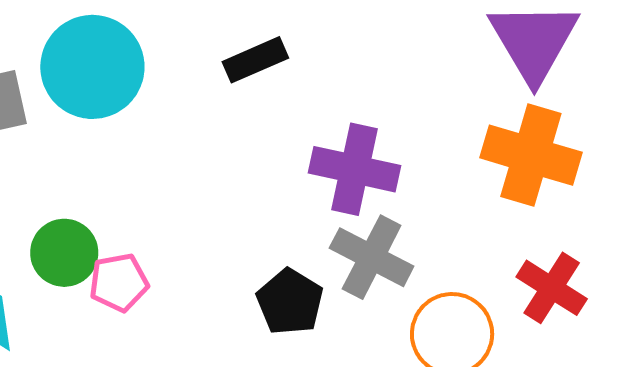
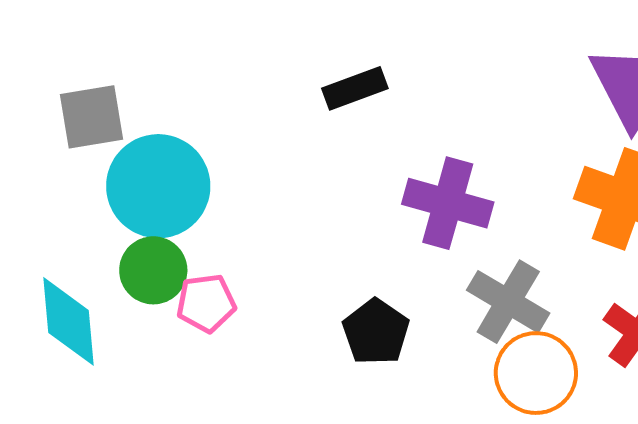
cyan circle: (92, 67) -> (158, 186), moved
gray cross: (372, 257) -> (508, 302), moved

